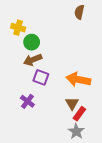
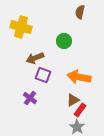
yellow cross: (18, 28) -> (21, 27), size x1.5
green circle: (32, 42) -> (64, 41), moved
brown triangle: (72, 103) -> (73, 100), turned 32

